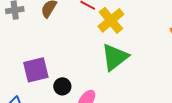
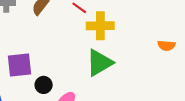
yellow cross: (111, 20) -> (100, 26), turned 32

